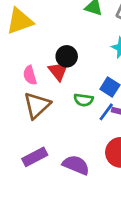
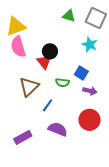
pink semicircle: (30, 75) -> (18, 47), moved, size x1.5
blue line: (106, 112) -> (48, 105), moved
purple rectangle: (35, 157) -> (23, 137), moved

